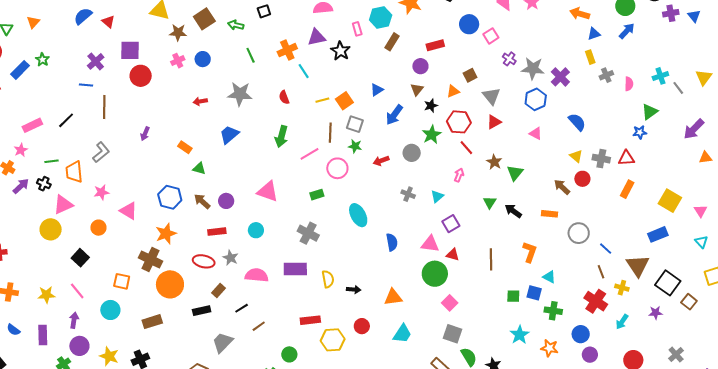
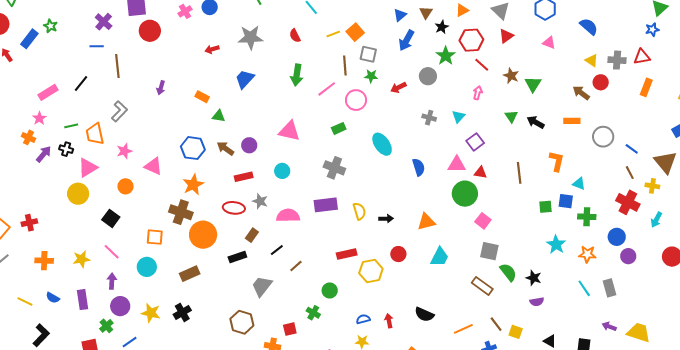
blue triangle: (377, 90) -> (400, 15), moved

